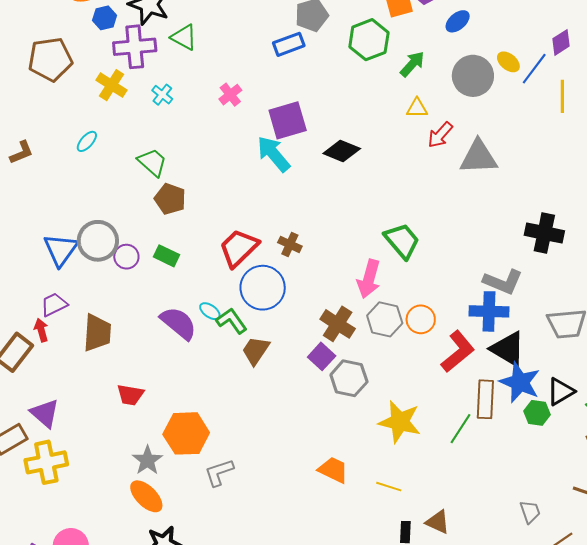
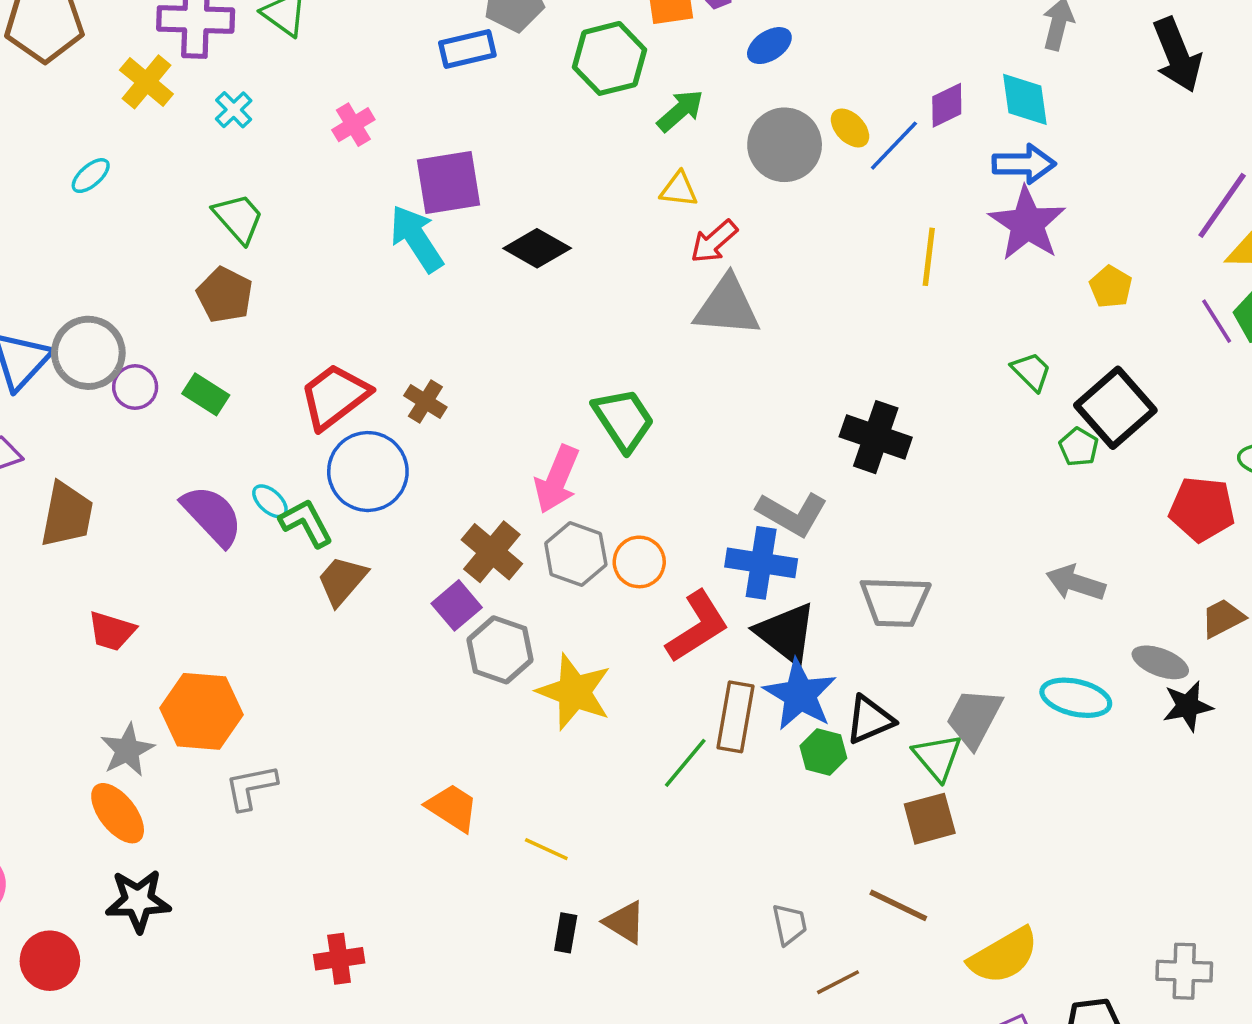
yellow line: (562, 96) -> (929, 257), moved
gray triangle: (479, 157) -> (727, 306), moved
green trapezoid: (152, 162) -> (238, 218), moved
yellow star: (400, 422) -> (574, 692), moved

